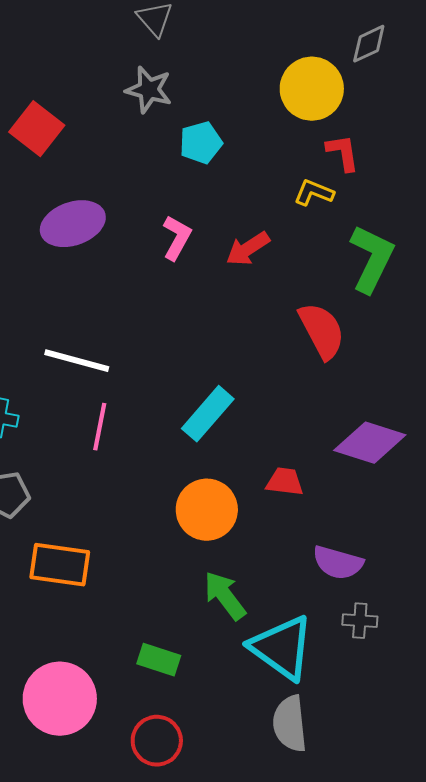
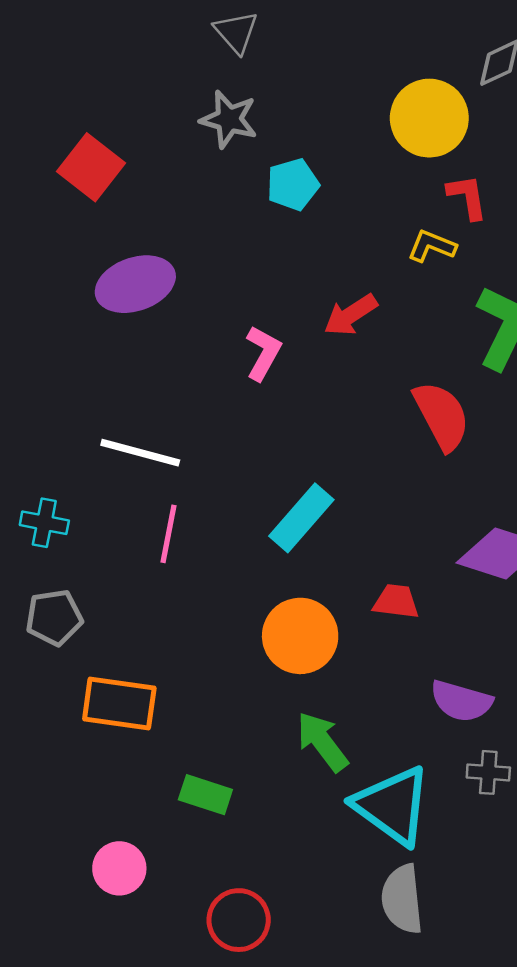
pink L-shape: (177, 238) -> (263, 353), moved
green rectangle: (159, 660) -> (205, 795), moved
pink circle: (60, 699) -> (119, 868), size x0.6

